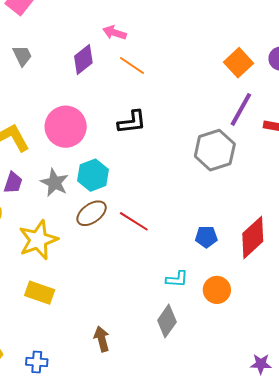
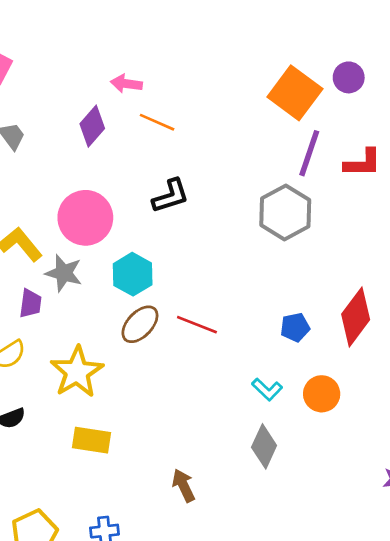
orange square: (239, 63) -> (295, 93), size x1.4
gray star: (55, 183) -> (64, 273), moved
cyan L-shape: (177, 279) -> (267, 389), turned 50

